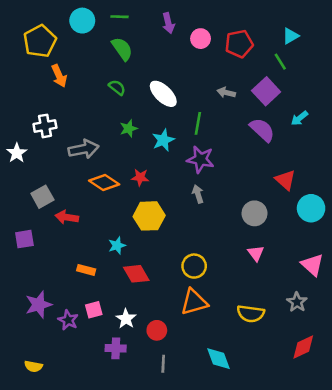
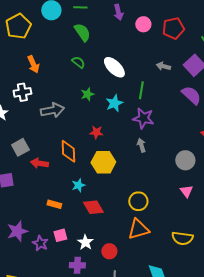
orange arrow: (59, 76) -> (33, 64), moved
orange diamond: (104, 183) -> (68, 151), moved, turned 55

